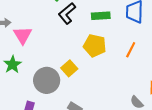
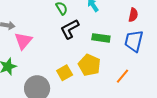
yellow square: (69, 68) -> (65, 73), moved

